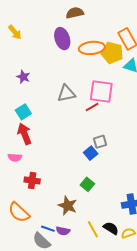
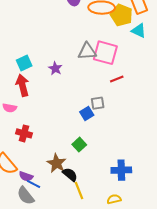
purple star: (23, 77) -> (55, 68), moved
gray triangle: (66, 93) -> (87, 51), moved
red line: (92, 107) -> (117, 79), moved
black semicircle: (111, 228) -> (70, 174), moved
purple semicircle: (63, 231) -> (26, 176), moved

